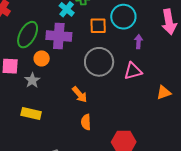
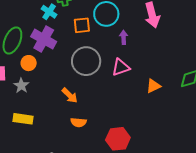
purple cross: (59, 36) -> (44, 39), turned 30
orange semicircle: (86, 122) -> (78, 122), turned -77

